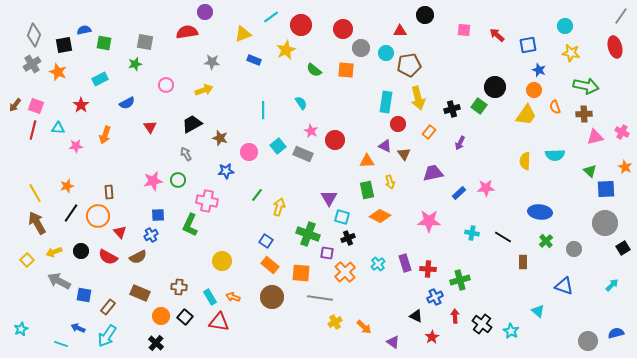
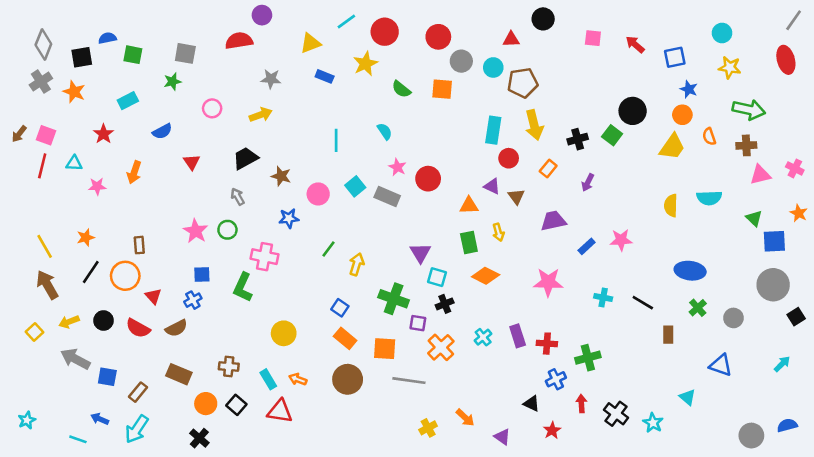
pink star: (153, 181) -> (196, 231), turned -30
yellow cross: (335, 322) -> (428, 428), moved

